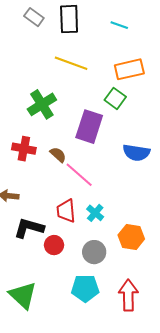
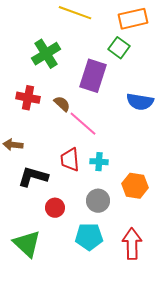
cyan cross: (95, 213) -> (99, 162), turned -36
red circle: (54, 245) -> (55, 208), moved

